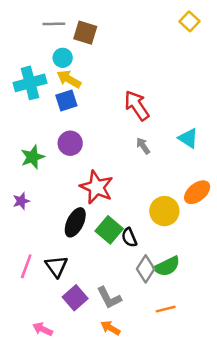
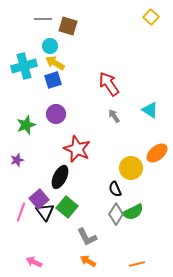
green square: (109, 230) -> (67, 207), moved
black semicircle: (129, 237) -> (115, 189), moved
purple square: (75, 298) -> (39, 199), moved
orange line: (166, 309) -> (137, 264), moved

